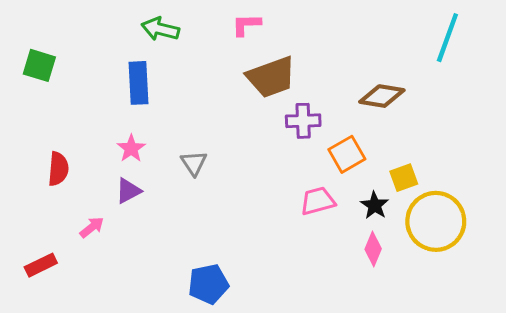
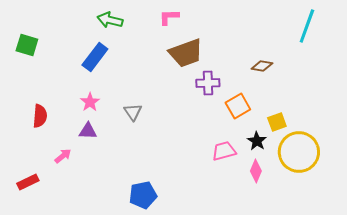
blue rectangle: (138, 83) -> (95, 57), turned 40
brown diamond: (382, 96) -> (262, 66), size x0.7
purple triangle: (128, 191) -> (88, 131), turned 30
pink trapezoid: (318, 201) -> (224, 151), moved

